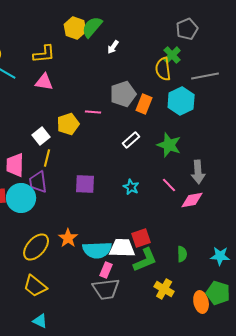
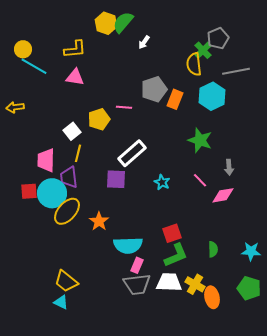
gray pentagon: (187, 29) -> (218, 38), moved
white rectangle: (131, 140) -> (132, 153), moved, size x1.6
gray arrow: (198, 172) -> (229, 167), size x0.7
orange star: (68, 238) -> (99, 221), moved
yellow ellipse: (36, 247) -> (67, 211), moved
white trapezoid: (122, 248) -> (169, 282), moved
orange ellipse: (201, 302) -> (212, 297), moved
cyan triangle: (40, 321) -> (61, 302), moved

